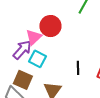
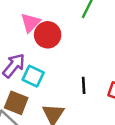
pink triangle: (34, 37) -> (31, 23), moved

